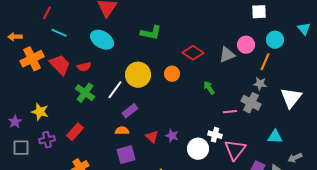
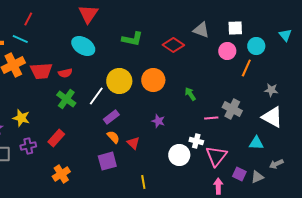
white square: (259, 12) -> (235, 28), moved
cyan line: (59, 33) -> (20, 39), moved
red diamond: (193, 53) -> (173, 45), moved
gray triangle: (227, 55) -> (201, 30), moved, turned 42
red trapezoid: (60, 65) -> (41, 71), turned 130
orange circle: (172, 74) -> (153, 80), size x1.5
gray star: (260, 84) -> (271, 90), moved
white triangle: (291, 98) -> (272, 117), moved, turned -40
orange semicircle: (122, 131) -> (113, 137), moved, turned 48
purple star: (172, 136) -> (158, 121), moved

